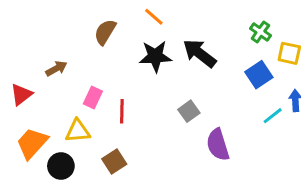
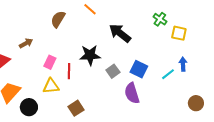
black star: (155, 56) -> (90, 55), moved
blue square: (259, 75) -> (139, 69), moved, turned -30
yellow triangle: (78, 131) -> (51, 86), moved
brown square: (114, 161) -> (76, 108), moved

